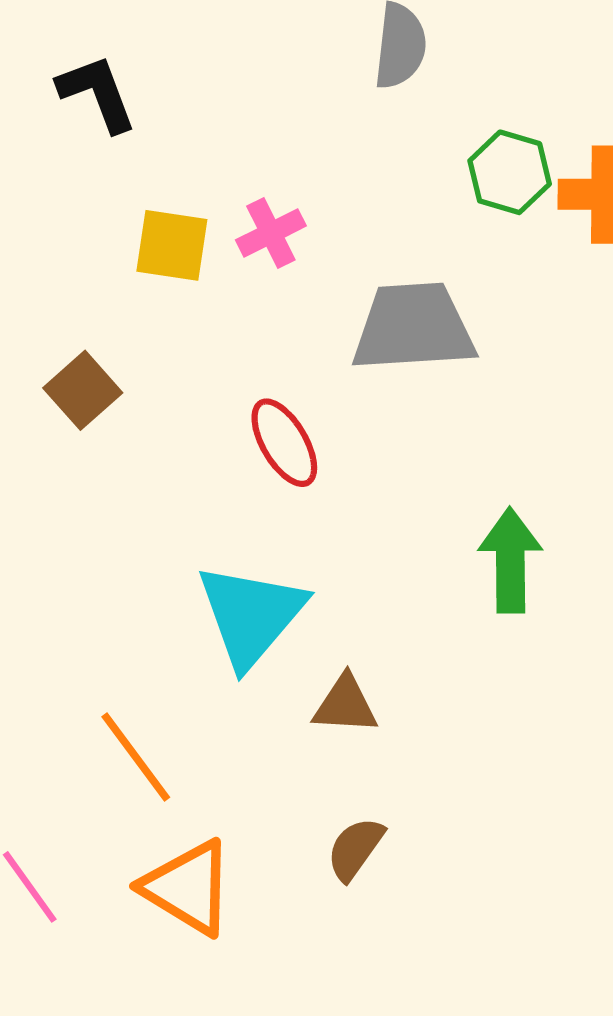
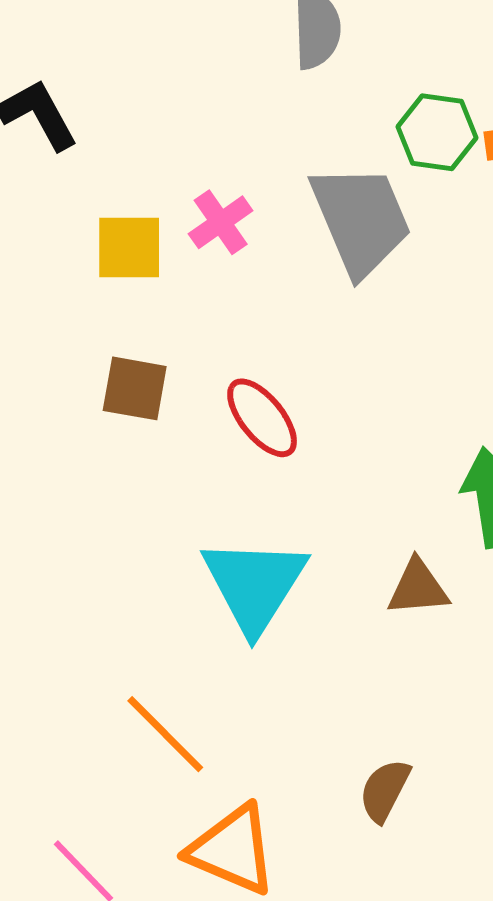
gray trapezoid: (413, 327) -> (361, 220), moved, turned 79
brown square: (83, 390) -> (135, 388), moved, turned -30
brown triangle: (345, 705) -> (418, 588), moved

